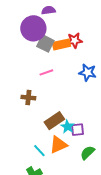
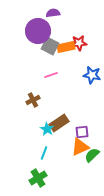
brown cross: (28, 98) -> (33, 100), turned -32
cyan star: (67, 127) -> (47, 129), moved
orange triangle: (58, 145) -> (80, 147), moved
cyan line: (39, 151) -> (44, 153), turned 64

